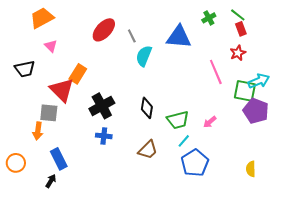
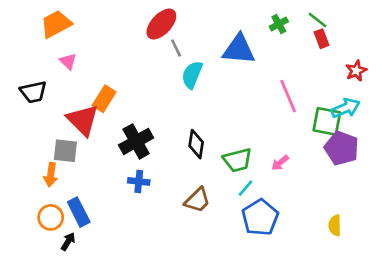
red ellipse: (104, 30) -> (161, 24), moved
red star: (238, 53) -> (356, 71), moved
orange circle: (16, 163) -> (51, 217), moved

